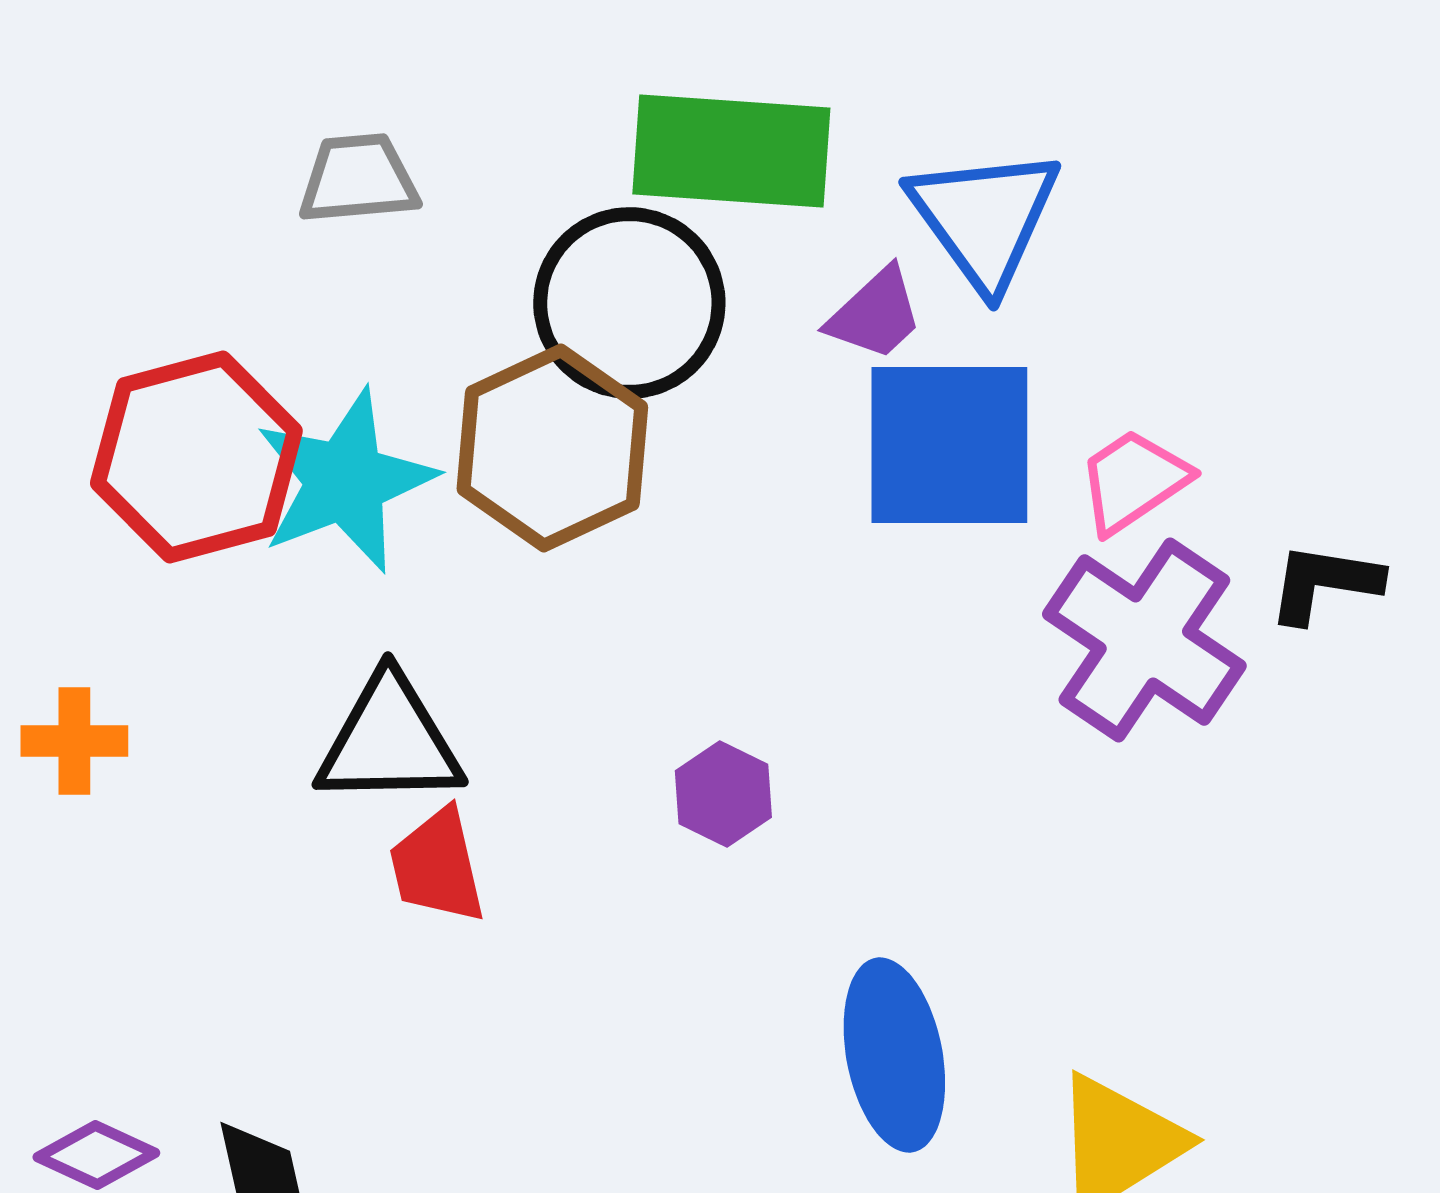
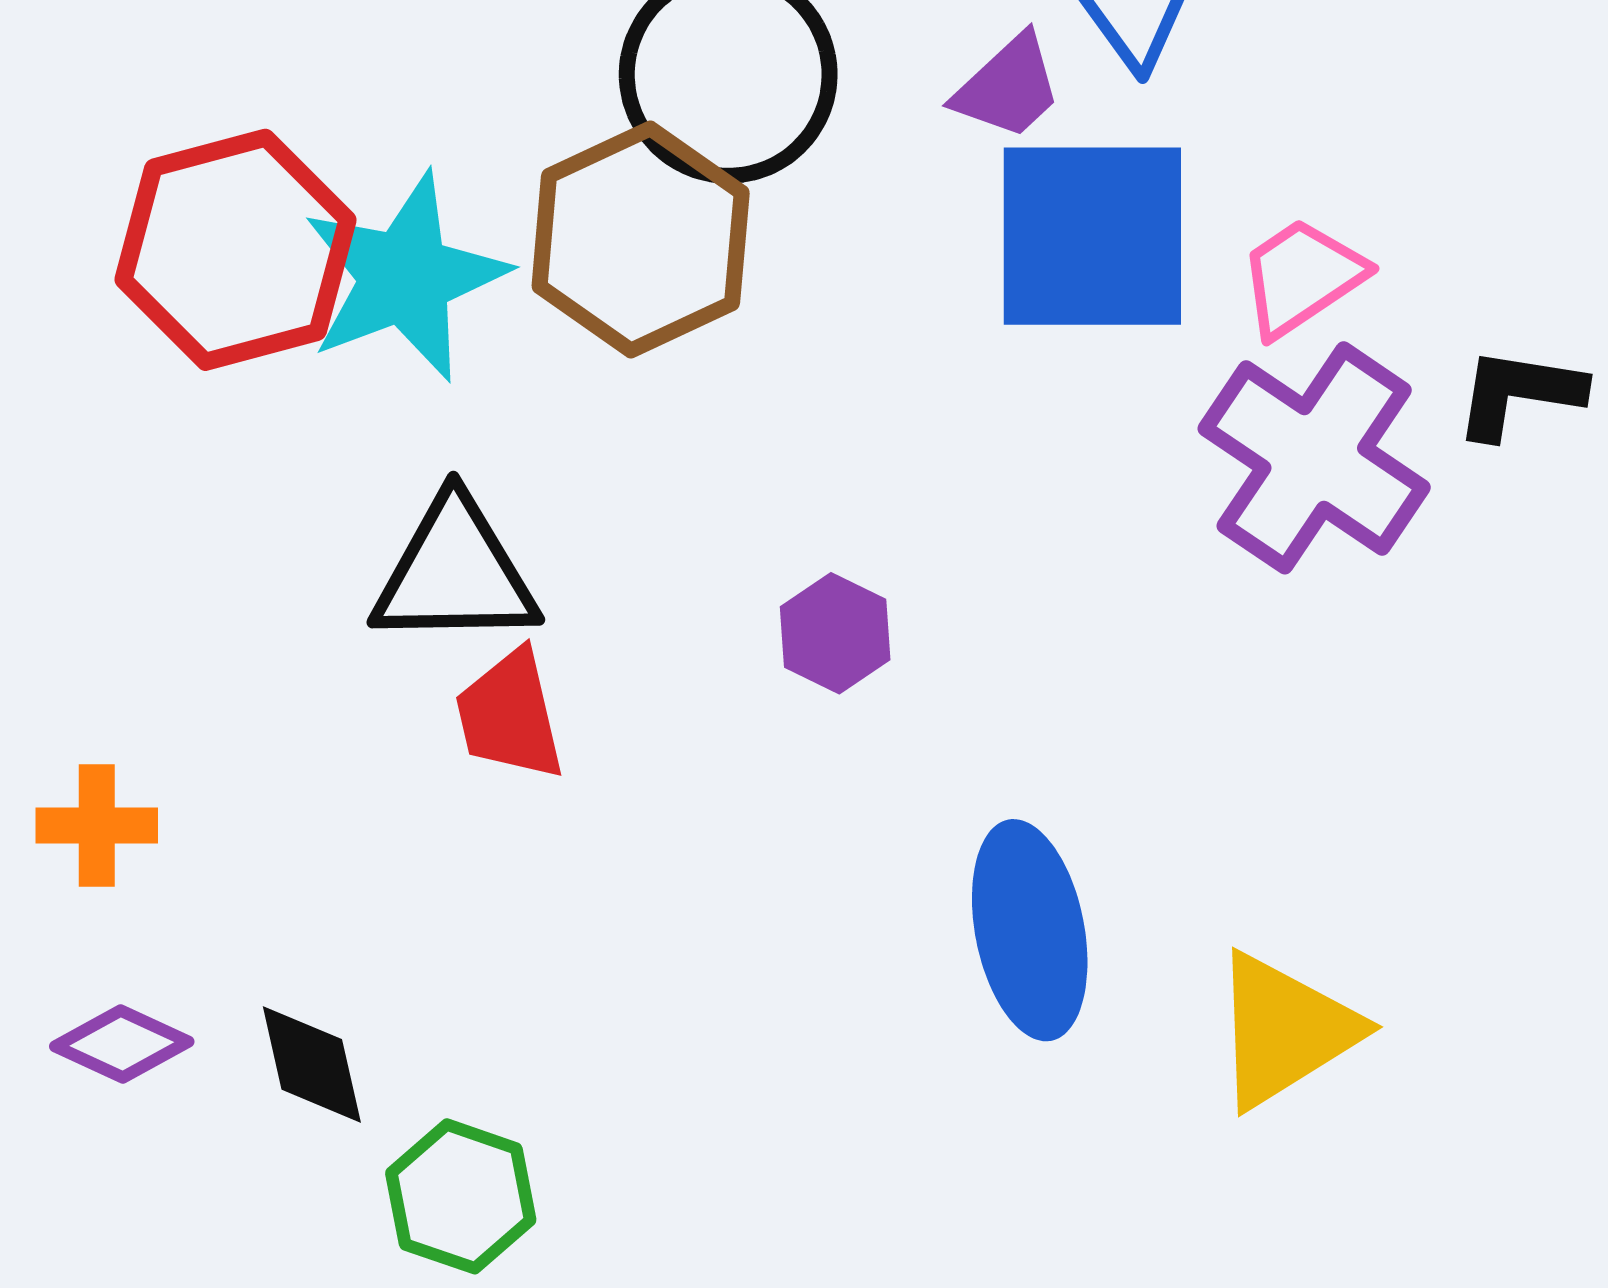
orange cross: (74, 741) -> (97, 826), moved

